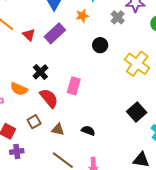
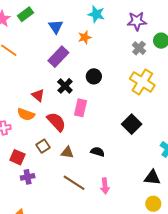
gray cross: (118, 17) -> (139, 48), moved
red triangle: (29, 35) -> (38, 95), moved
black circle: (100, 45) -> (94, 76), moved
black cross: (40, 72) -> (65, 86), moved
black square: (137, 112) -> (132, 124), moved

